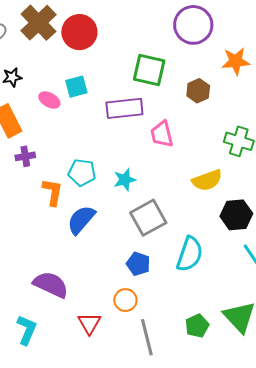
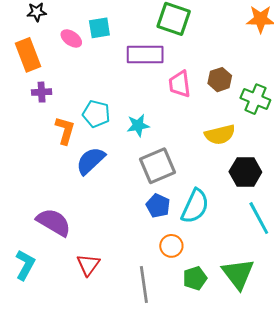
brown hexagon: (198, 91) -> (220, 80), moved
blue pentagon: (138, 264) -> (158, 206), moved
orange circle: (125, 300) -> (171, 246), moved

